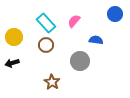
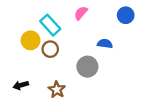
pink semicircle: (74, 21) -> (81, 13), moved
yellow circle: (14, 37) -> (31, 40), moved
black arrow: (12, 63) -> (21, 85), moved

